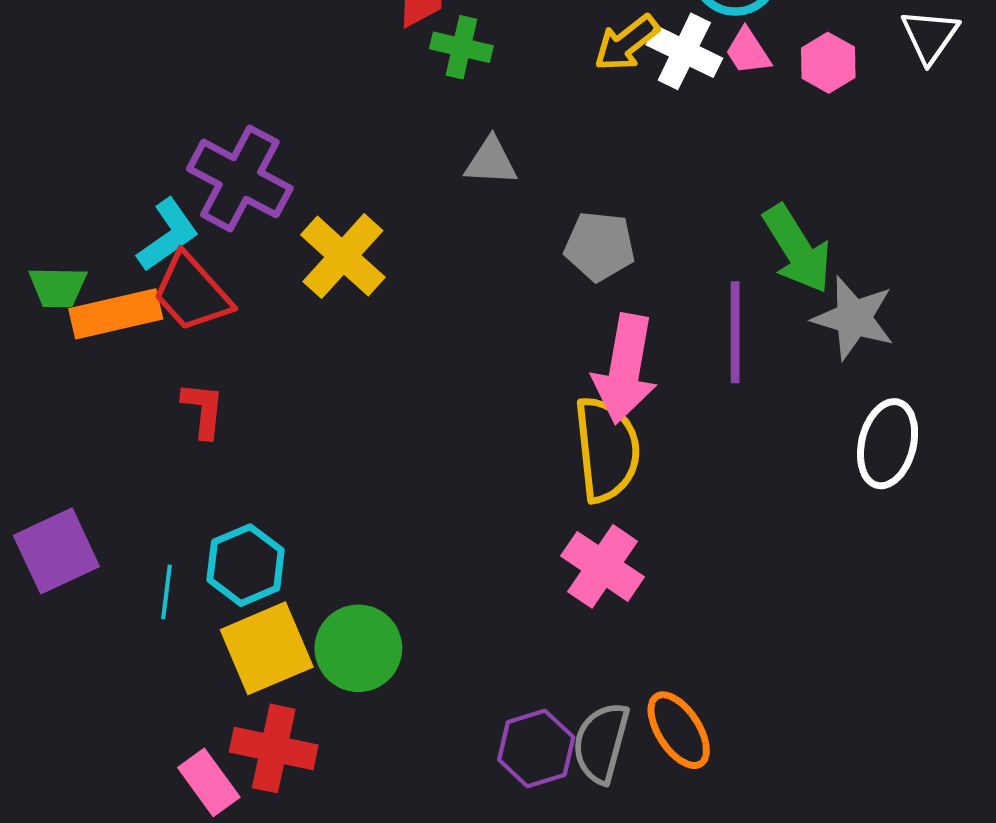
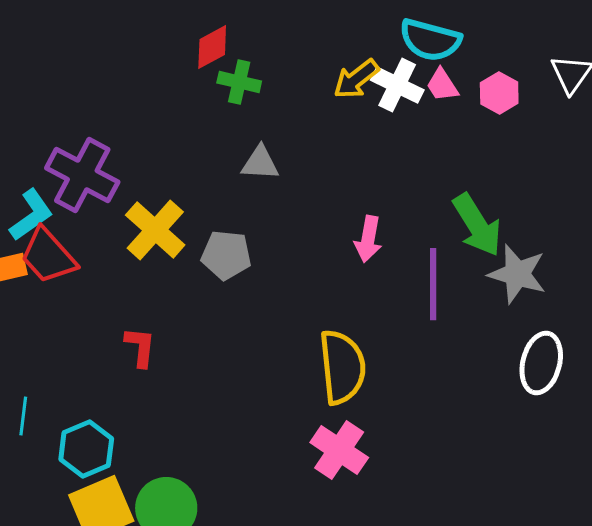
gray pentagon: (600, 246) -> (226, 255), moved
pink arrow: (625, 369) -> (368, 239), moved, size x0.6
red L-shape: (203, 410) -> (140, 347), moved
cyan line: (166, 592) -> (23, 416), moved

